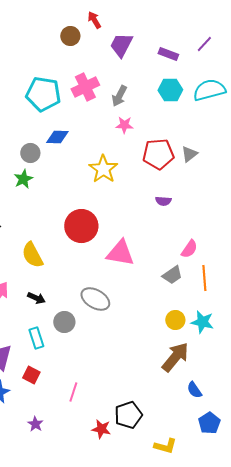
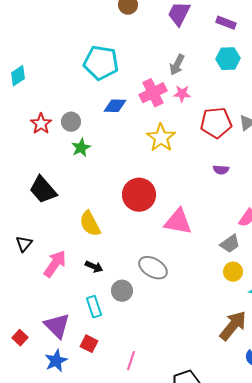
pink cross: (85, 87) -> (153, 93), moved
gray circle: (30, 153) -> (71, 122), moved
yellow circle: (175, 320) -> (233, 272), moved

